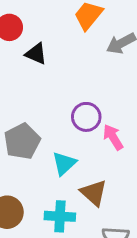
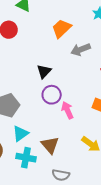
black triangle: (36, 54) -> (44, 71), moved, turned 42
cyan triangle: (64, 163) -> (20, 134), moved

